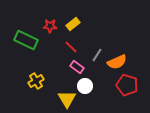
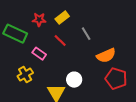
gray line: (97, 55) -> (86, 34), moved, turned -64
pink rectangle: (77, 67) -> (39, 54), moved

